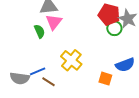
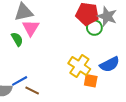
yellow cross: (71, 60) -> (79, 66), moved

